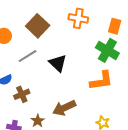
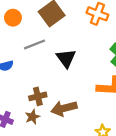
brown cross: (22, 94) -> (38, 96), moved

